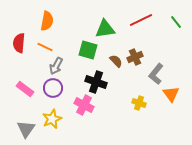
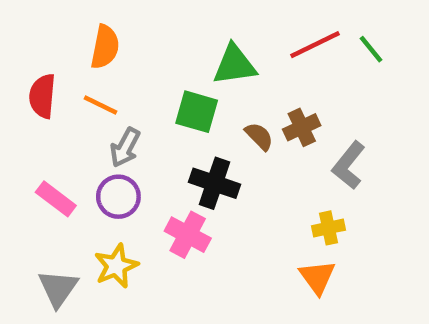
green line: (176, 22) -> (371, 49), moved
orange triangle: (171, 94) -> (317, 277), moved
yellow cross: (139, 103) -> (328, 228), moved, turned -32

